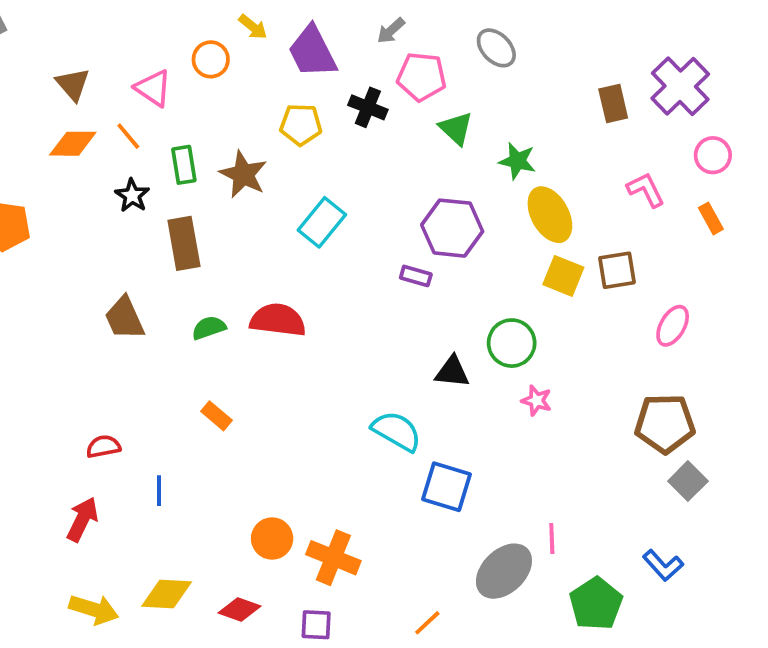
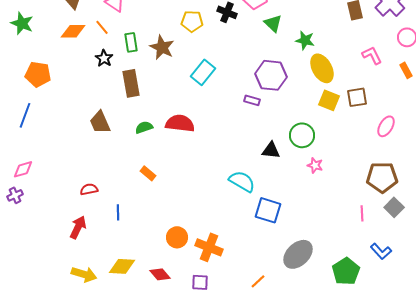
pink line: (552, 539) -> (362, 213), moved
red diamond: (239, 609) -> (160, 274), turned 30

